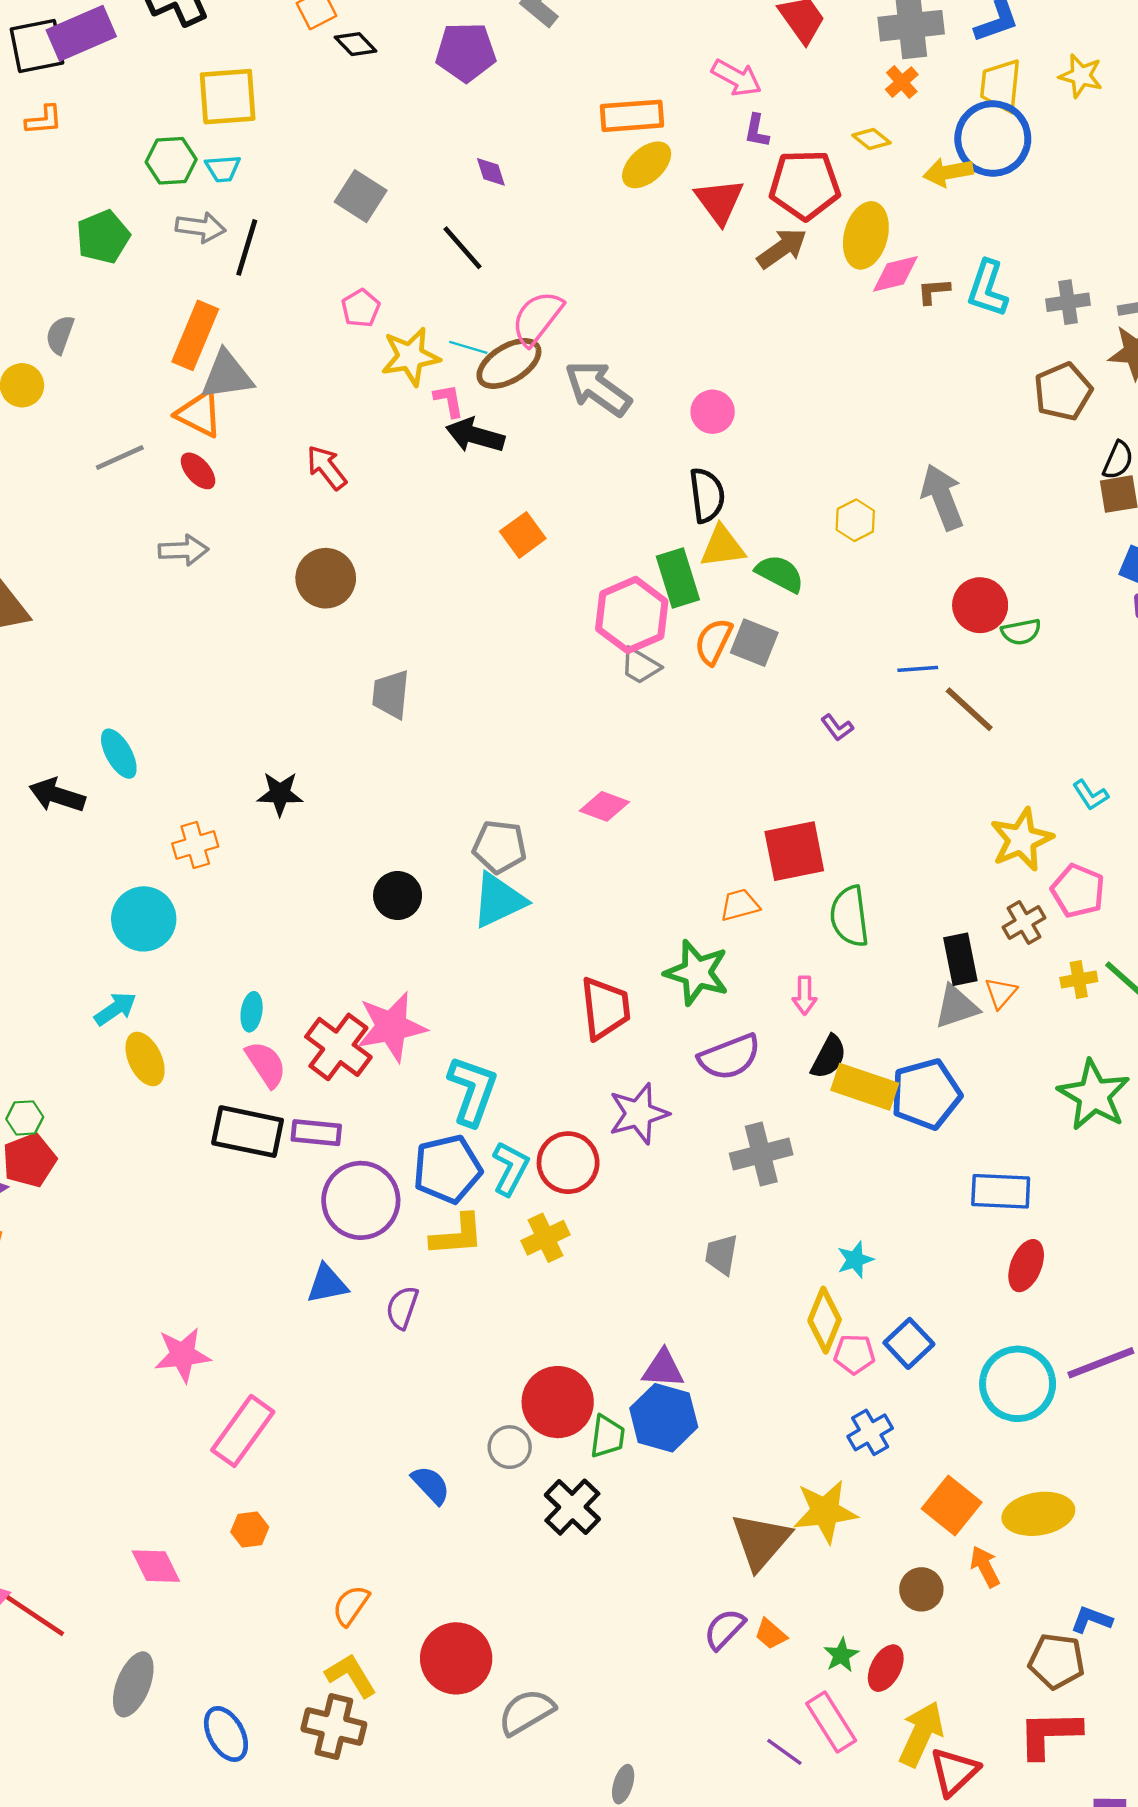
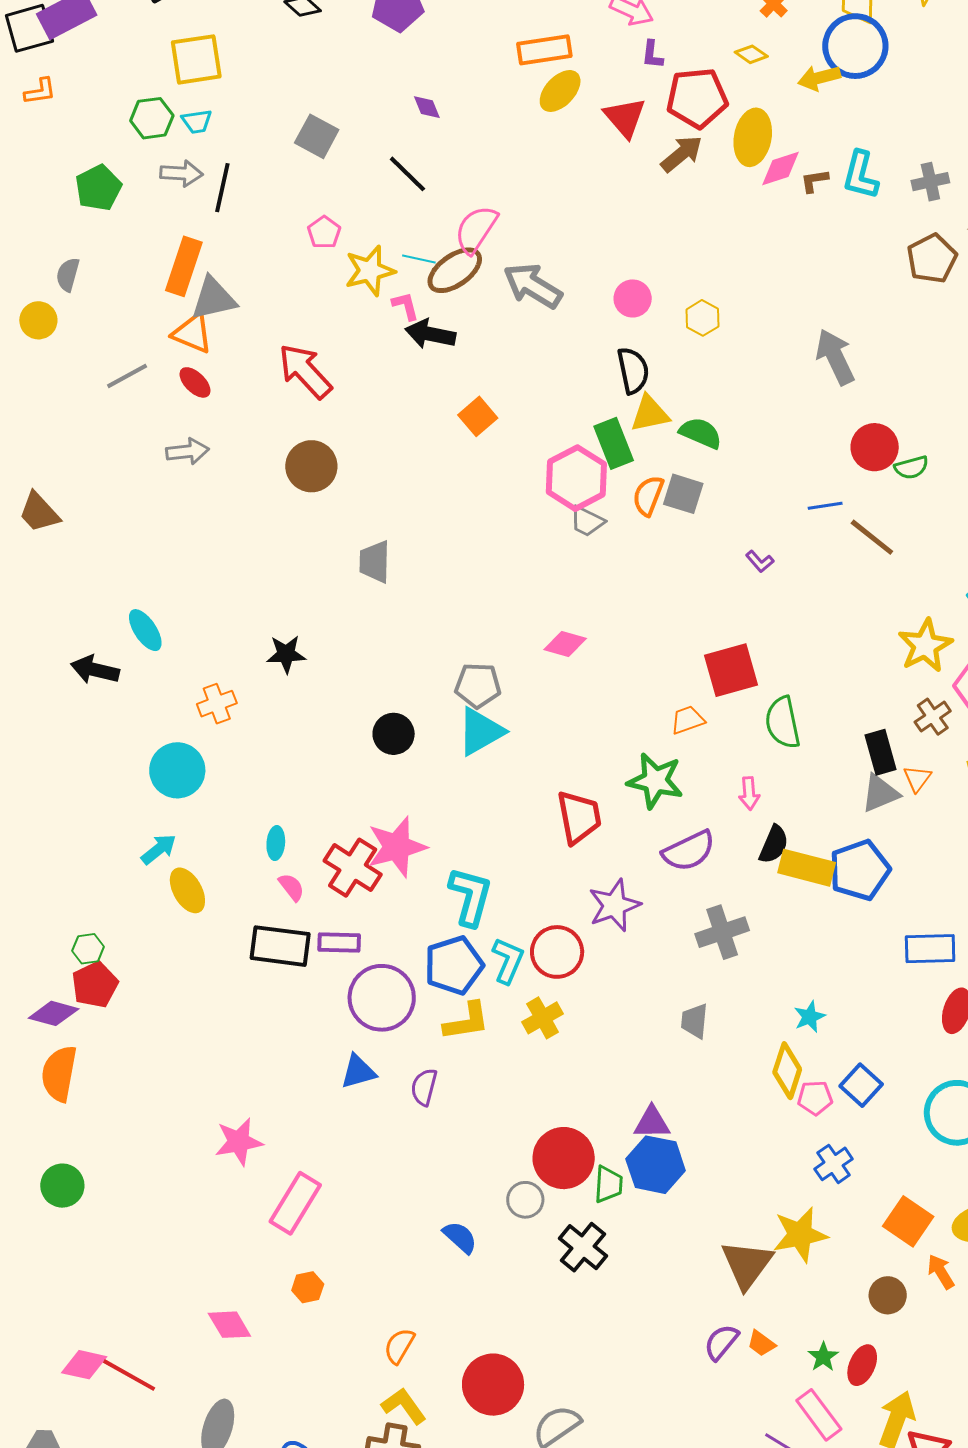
red arrow: (327, 467) -> (305, 371), size x1.5
yellow hexagon: (855, 520) -> (702, 318), moved
pink semicircle: (266, 1064) -> (291, 887), size x0.7

